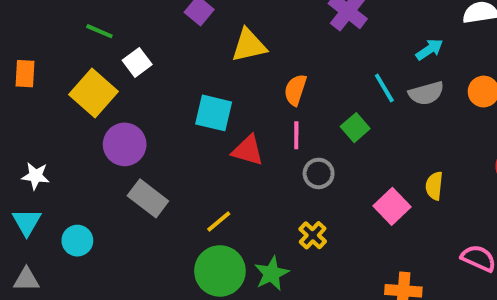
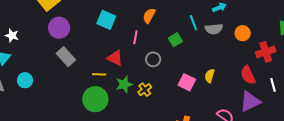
pink line: (296, 135) -> (135, 37), moved
red triangle: (248, 150) -> (115, 58), moved
pink square: (392, 206) -> (187, 82), turned -30
yellow line: (219, 222) -> (99, 74), turned 32
cyan circle: (77, 241) -> (25, 80), moved
green star: (272, 274) -> (124, 84), moved

